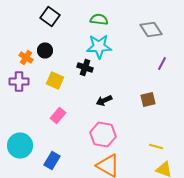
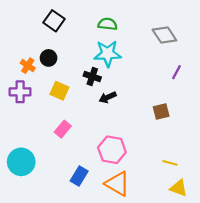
black arrow: (104, 100) -> (108, 97), moved
blue rectangle: (52, 160) -> (79, 176), moved

